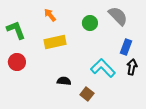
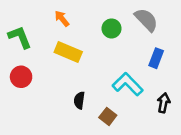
yellow rectangle: (55, 42) -> (68, 52), turned 35
black arrow: (132, 67) -> (164, 103), moved
black semicircle: (64, 81) -> (79, 100), turned -88

